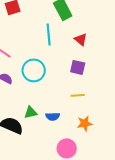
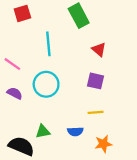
cyan line: (49, 34) -> (48, 44), moved
blue semicircle: (53, 116) -> (75, 131), moved

